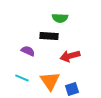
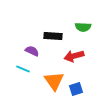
green semicircle: (60, 18) -> (83, 27), moved
cyan line: (22, 78) -> (23, 69), moved

